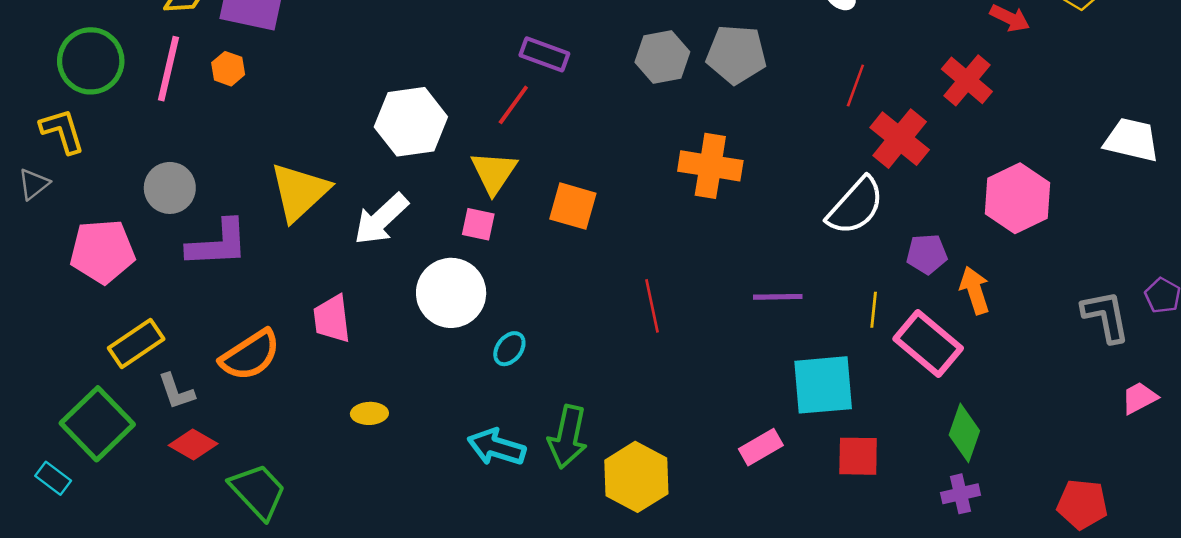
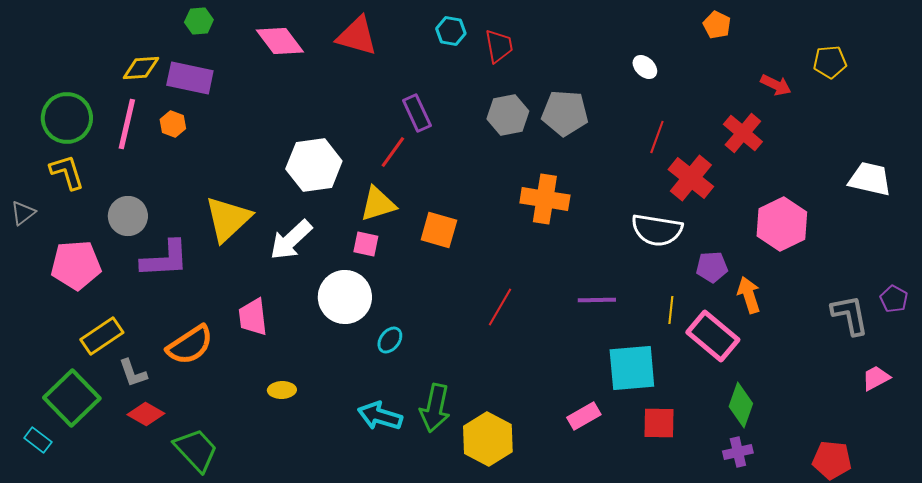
purple rectangle: (544, 54) -> (417, 113), turned 45
yellow L-shape: (62, 131) -> (67, 172), moved
yellow triangle: (494, 172) -> (378, 204), turned 39
white semicircle: (855, 206) -> (657, 230), turned 57
red line: (652, 306) -> (500, 307), turned 42

